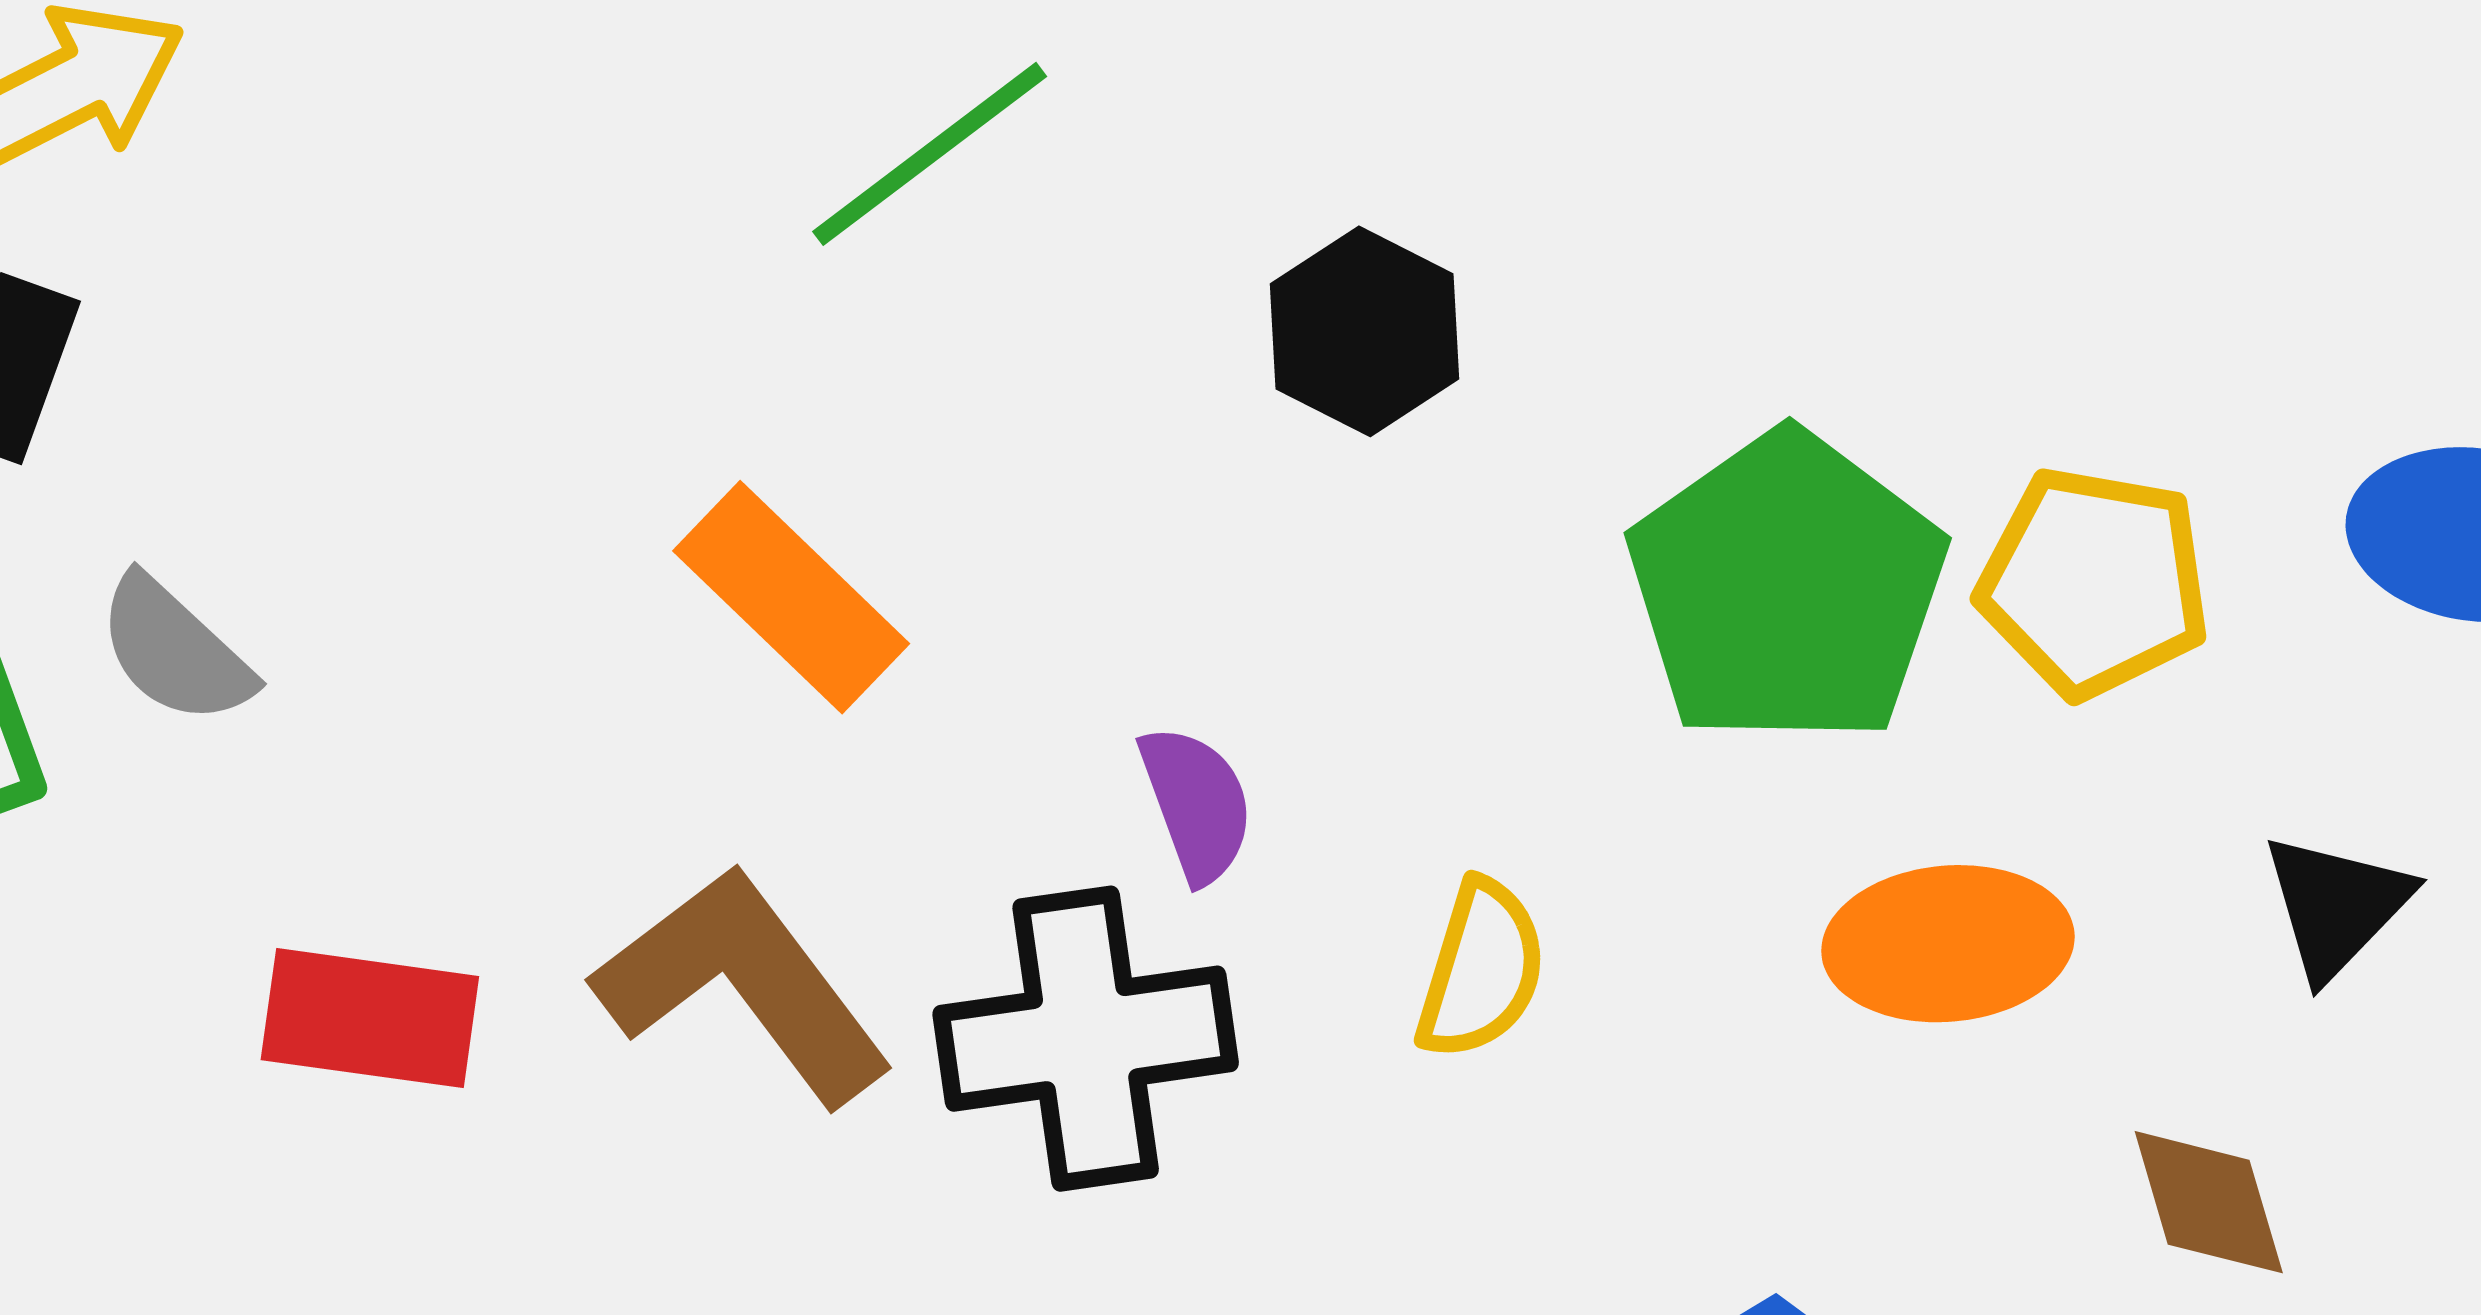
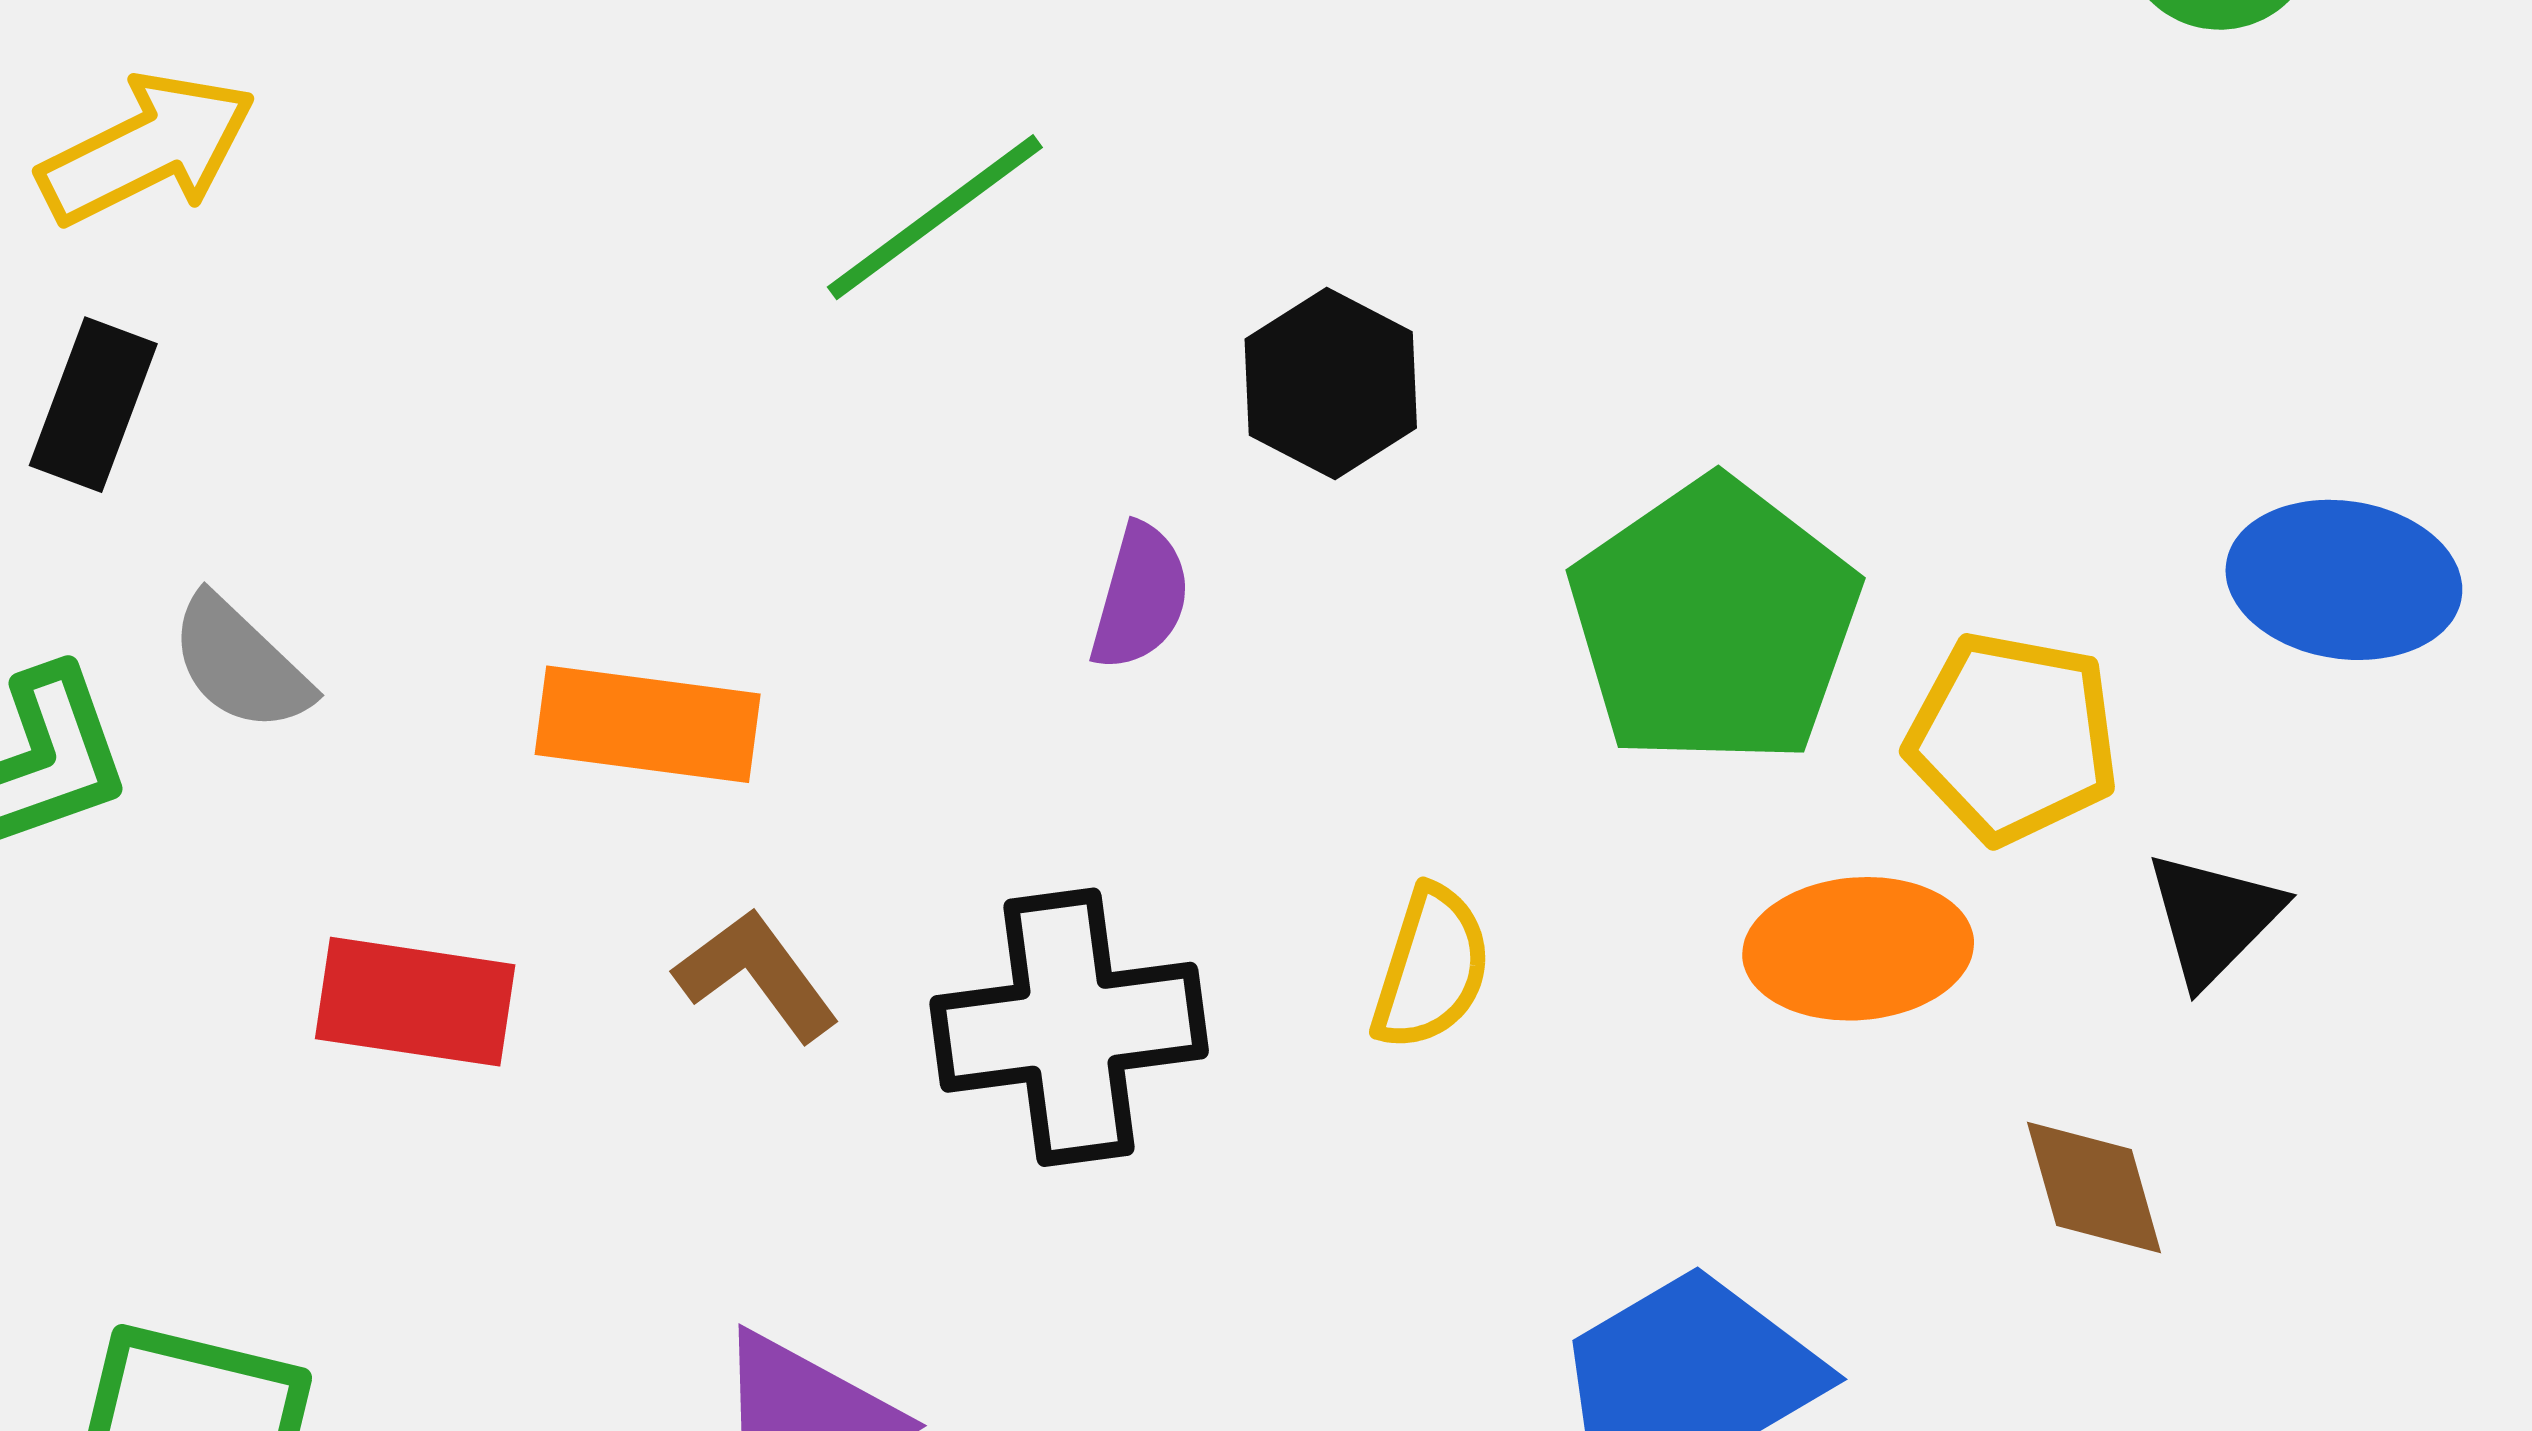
yellow pentagon: (2094, 582) -> (2013, 738), moved
orange rectangle: (791, 597) -> (648, 724), moved, turned -37
purple semicircle: (1196, 804) -> (1140, 597), moved, turned 35
brown L-shape: (744, 985) -> (757, 975), size x0.6

